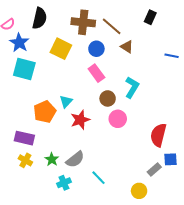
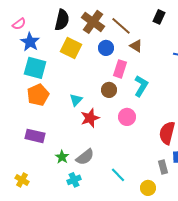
black semicircle: (40, 18) -> (62, 20), moved
brown cross: (83, 22) -> (93, 22), turned 30
pink rectangle: (96, 73) -> (120, 69), moved, turned 54
brown circle: (108, 98) -> (109, 90), moved
orange pentagon: (45, 112) -> (38, 95), moved
yellow cross: (25, 160) -> (22, 180), moved
gray rectangle: (154, 170) -> (163, 167), turned -64
cyan line: (98, 178) -> (118, 175), moved

